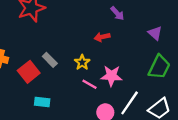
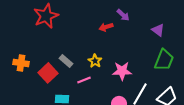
red arrow: (102, 37) -> (106, 27), moved
pink line: (89, 84) -> (84, 80), moved, turned -48

